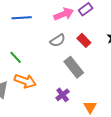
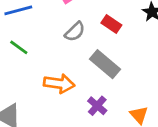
green line: (16, 57) -> (19, 47), moved
orange arrow: (25, 81) -> (59, 84), moved

